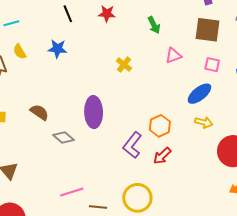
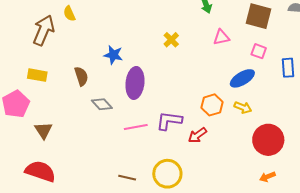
blue star: (57, 49) -> (113, 55), moved
brown semicircle: (39, 112) -> (81, 76), turned 30
orange hexagon: (160, 126) -> (212, 105), moved
purple L-shape: (132, 145) -> (169, 121), turned 52
pink line: (72, 192) -> (136, 127), moved

